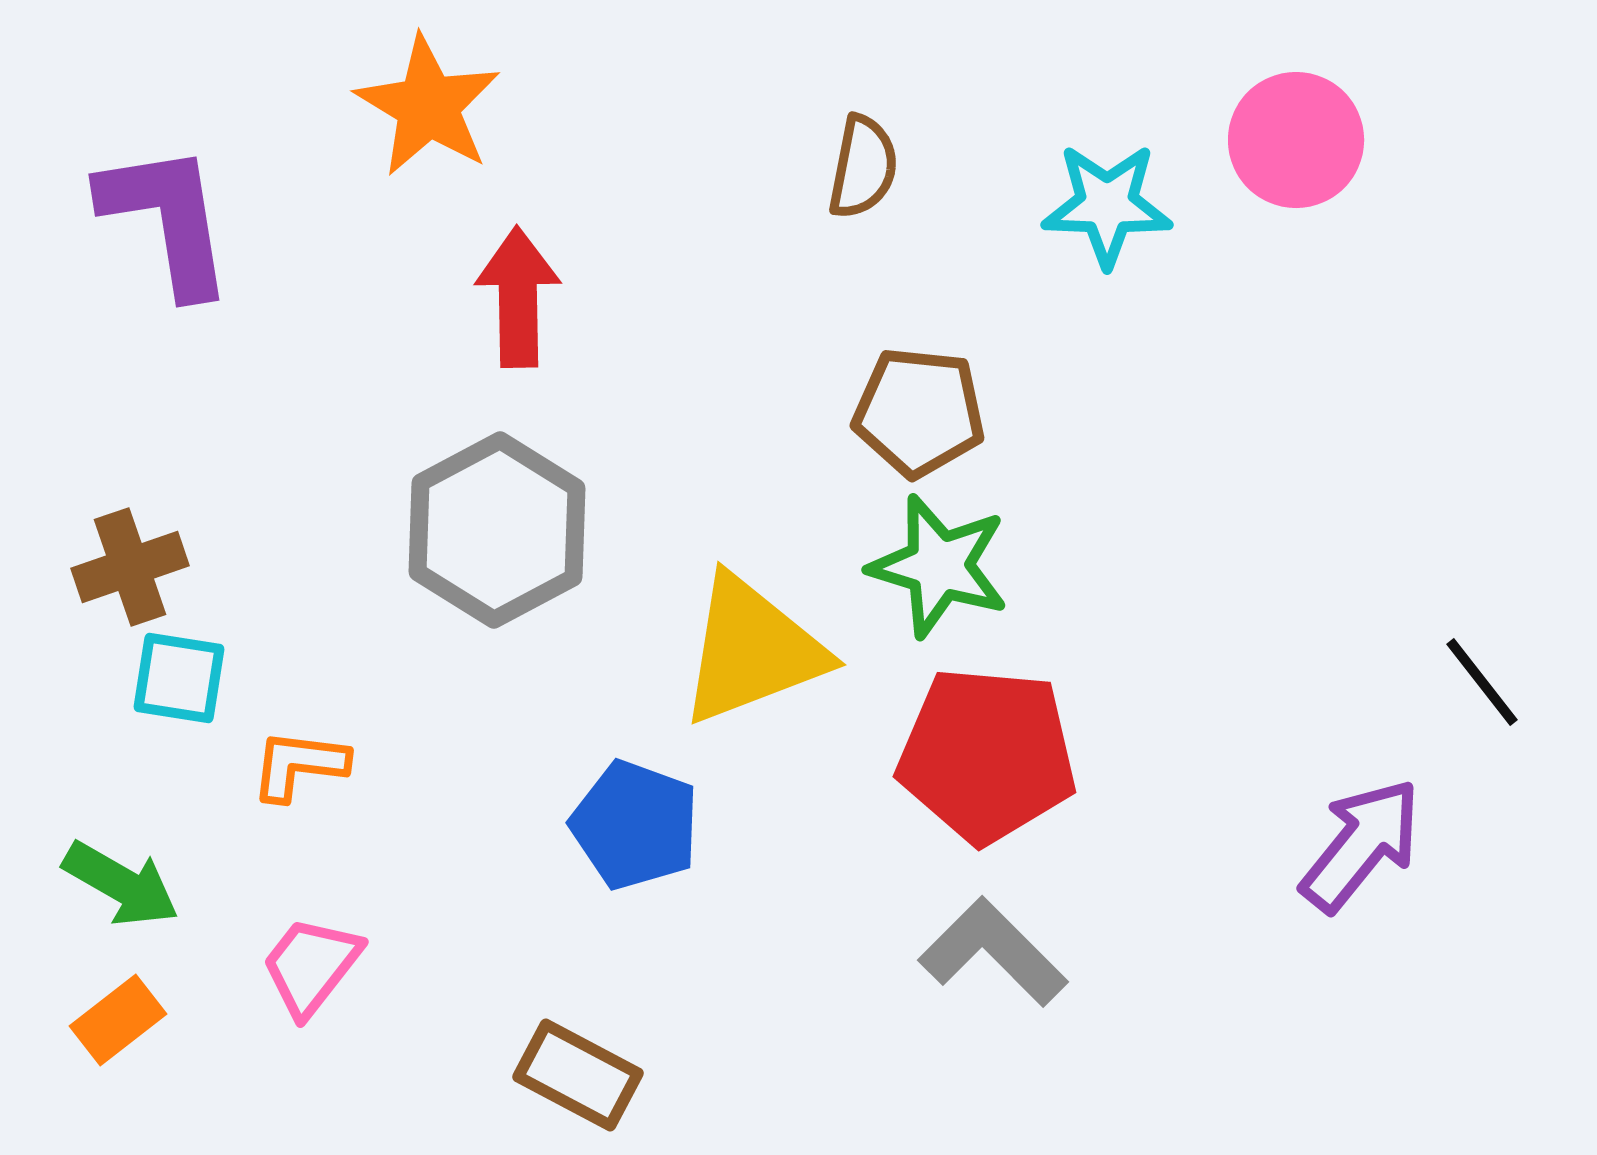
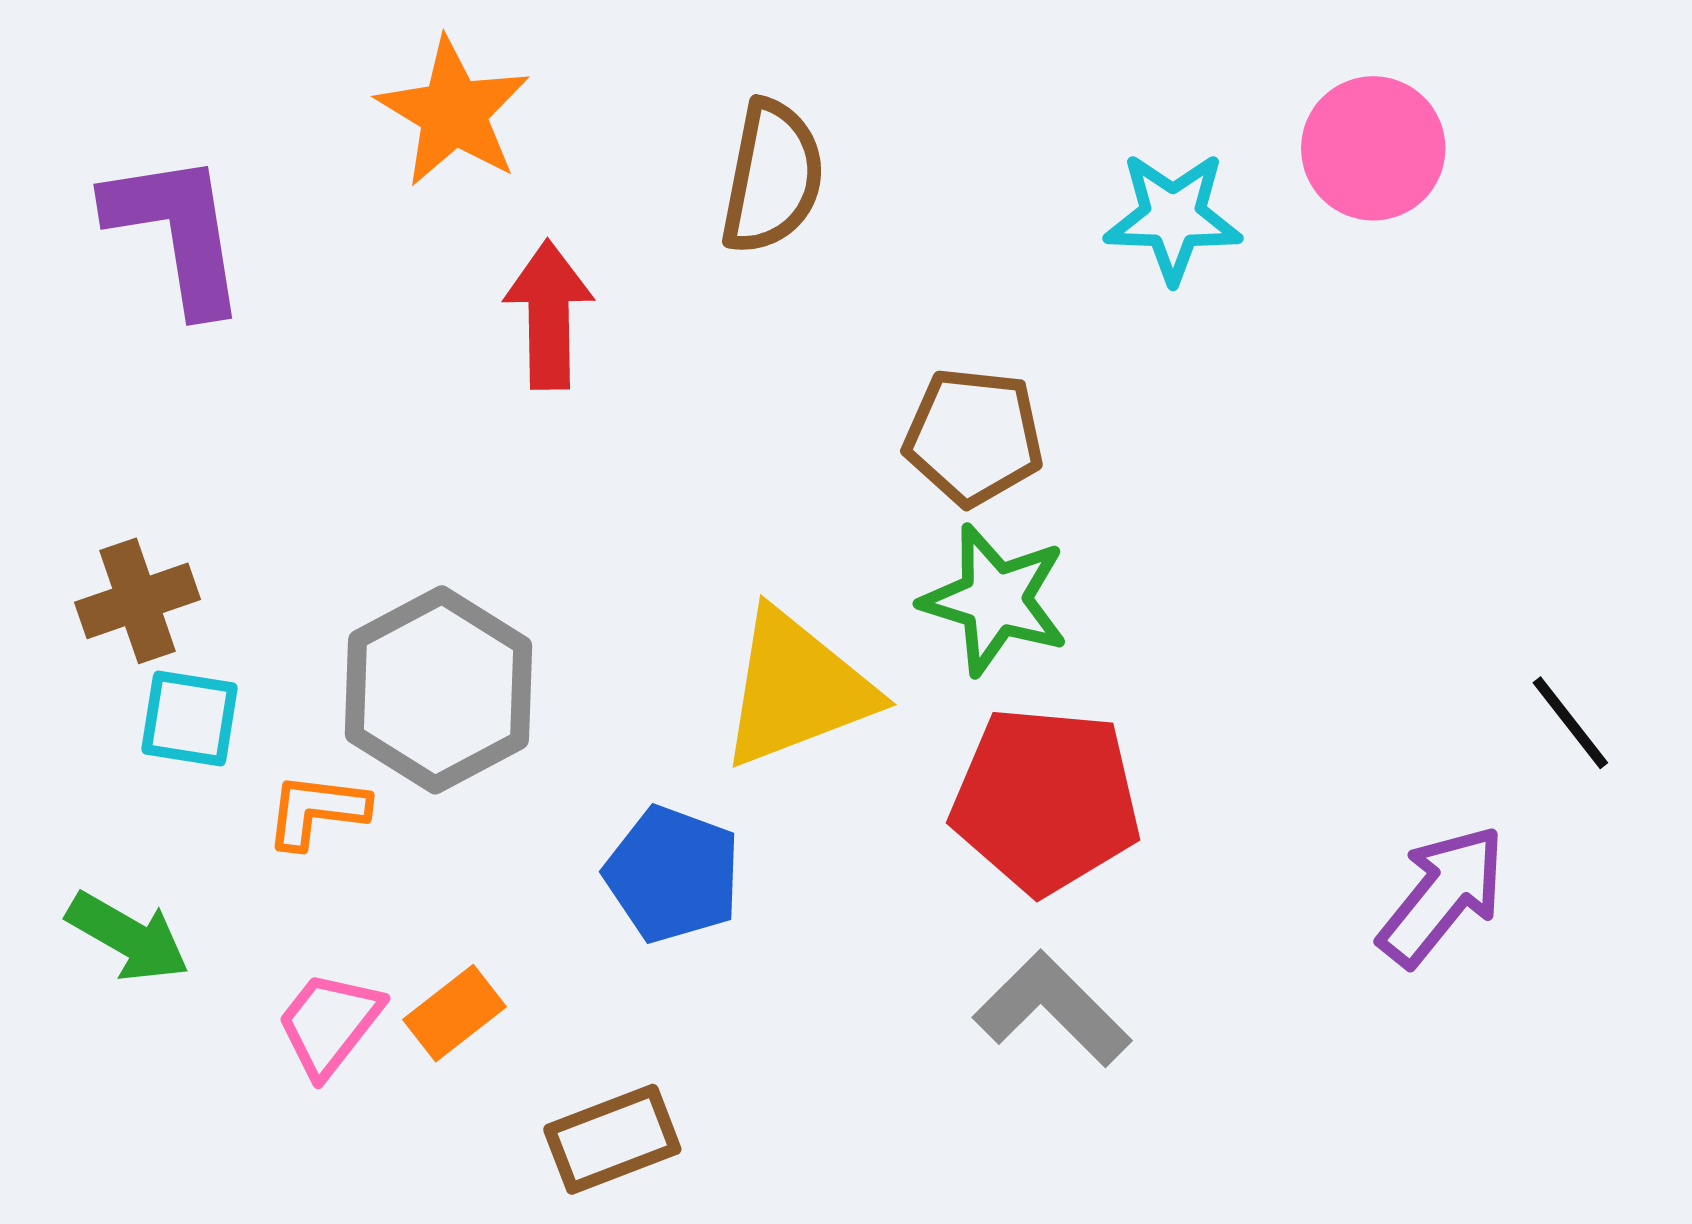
brown semicircle: (863, 167) -> (772, 177), moved, size x1.4
gray hexagon: (497, 530) -> (439, 690), moved
orange rectangle: (118, 1020) -> (454, 1013), moved
brown rectangle: (578, 1075) -> (612, 1139), turned -49

